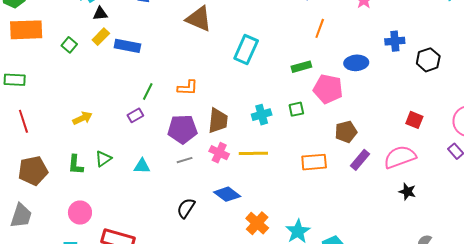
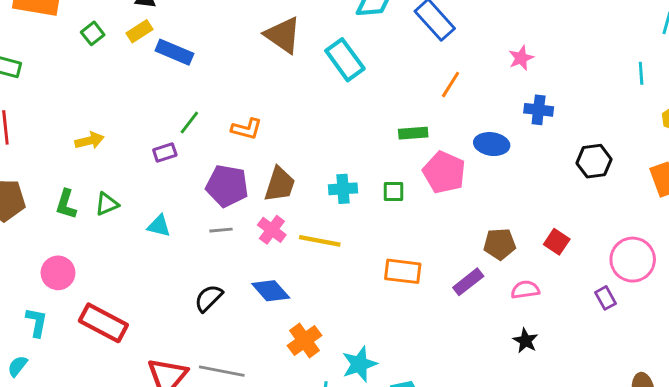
blue cross: (395, 41) -> (539, 110), moved
cyan rectangle: (246, 50) -> (345, 60), moved, turned -72
brown pentagon: (346, 132) -> (500, 244), moved
pink semicircle: (400, 157) -> (525, 290), size x0.6

